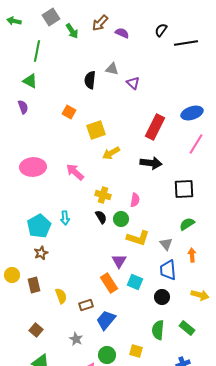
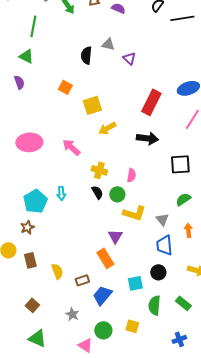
brown star: (41, 253) -> (27, 227), moved
cyan square: (135, 282) -> (135, 283), moved, turned -35

